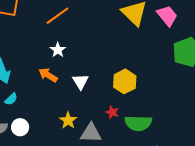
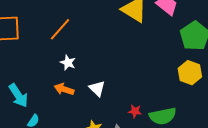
yellow hexagon: (125, 81) -> (190, 73), moved

